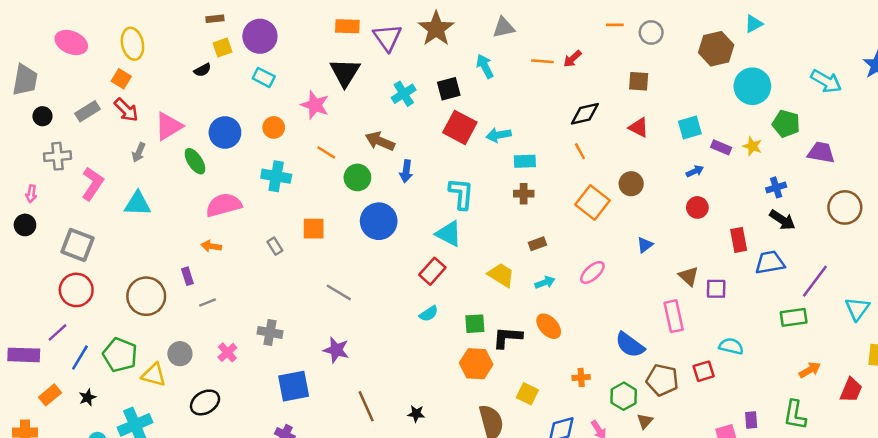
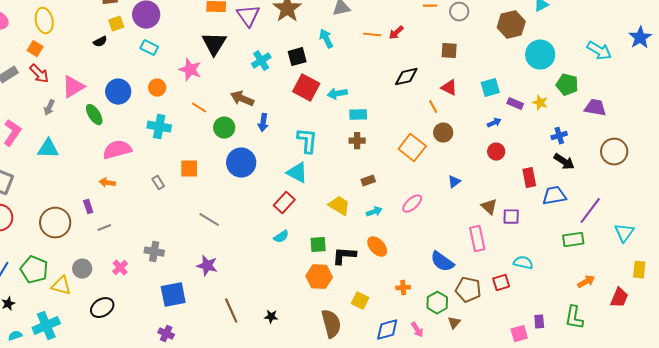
orange line: (580, 151) -> (433, 107), moved

